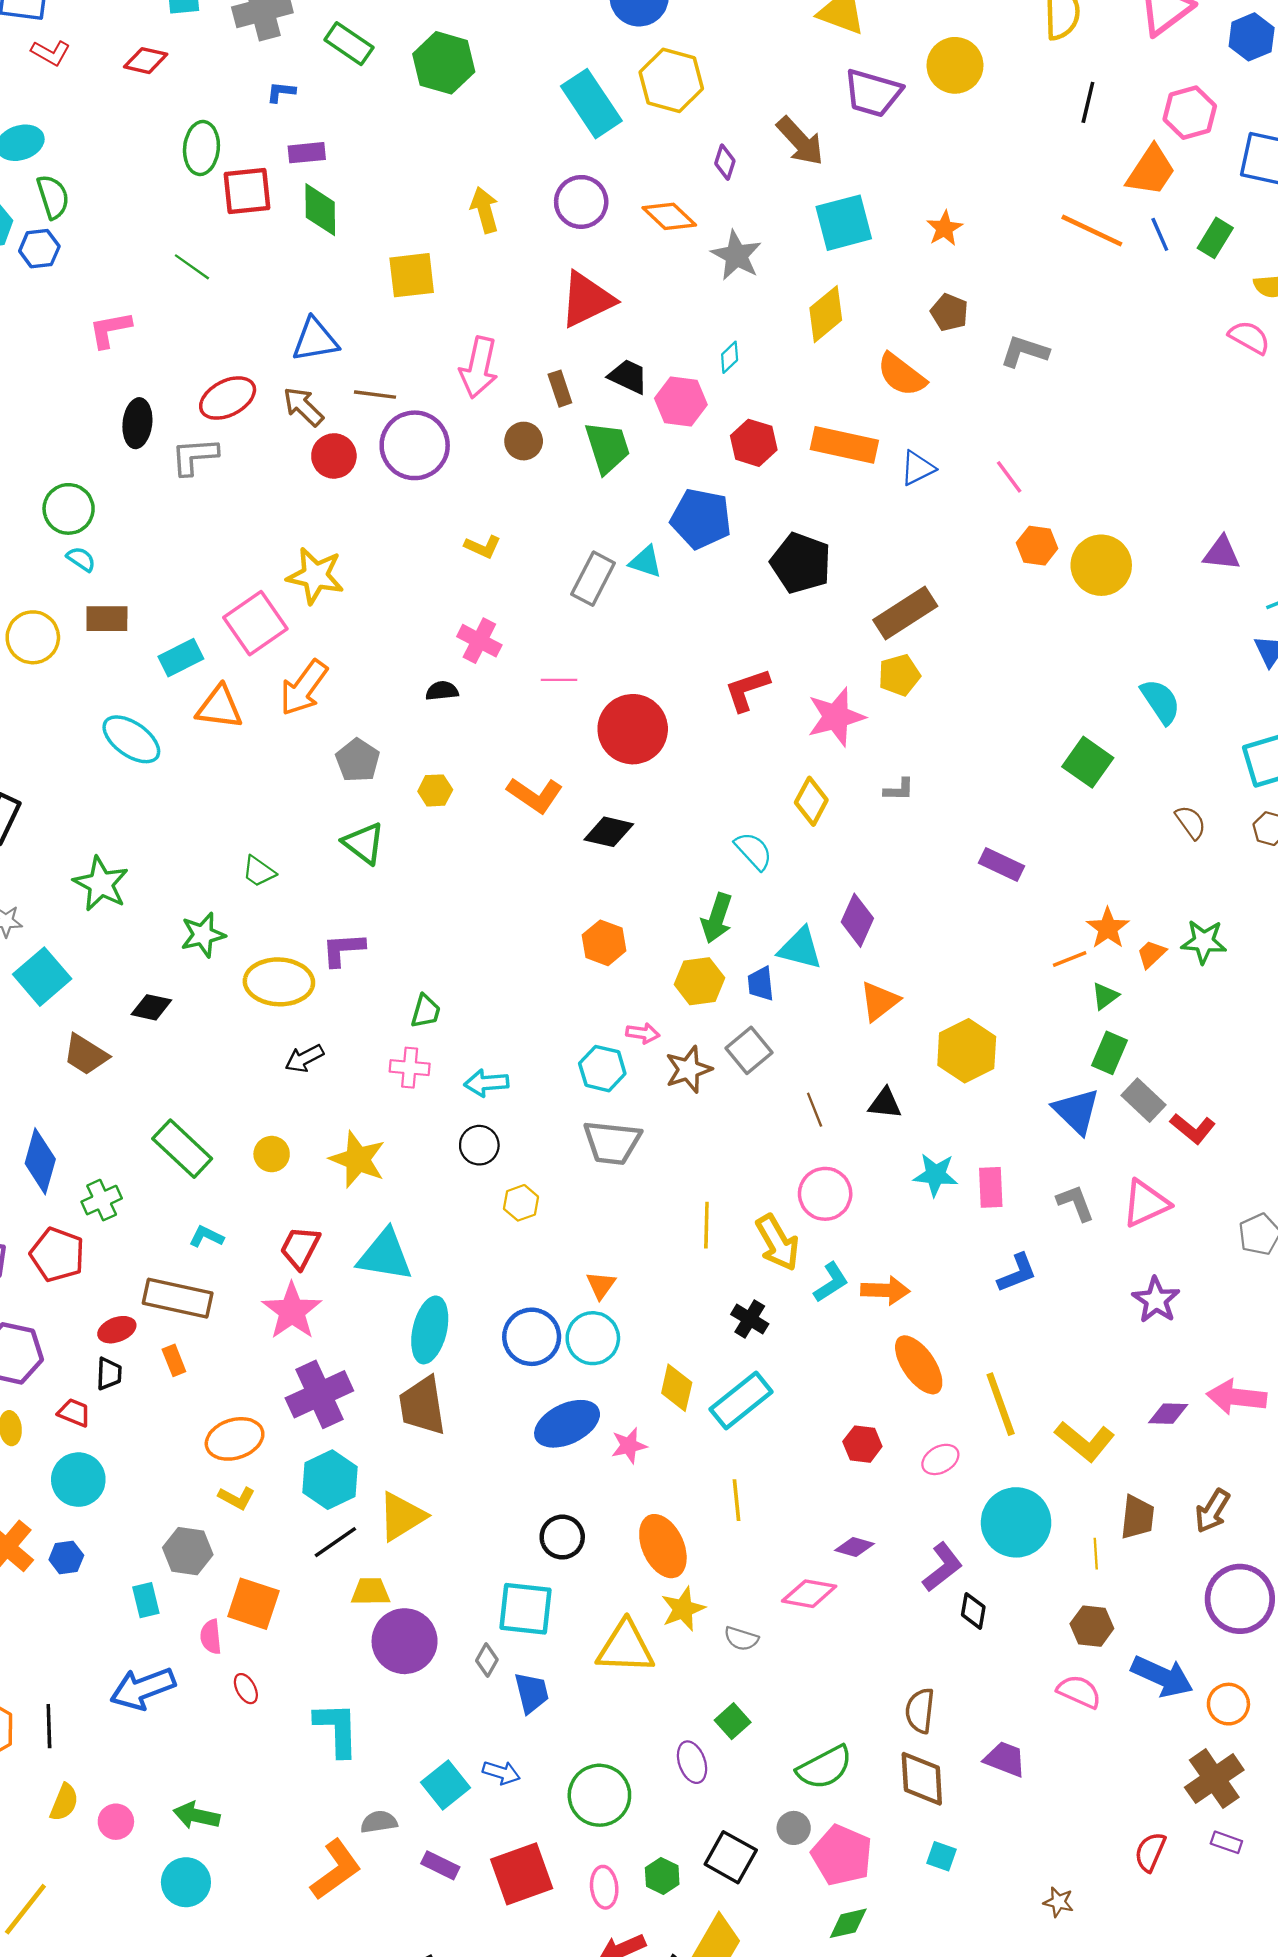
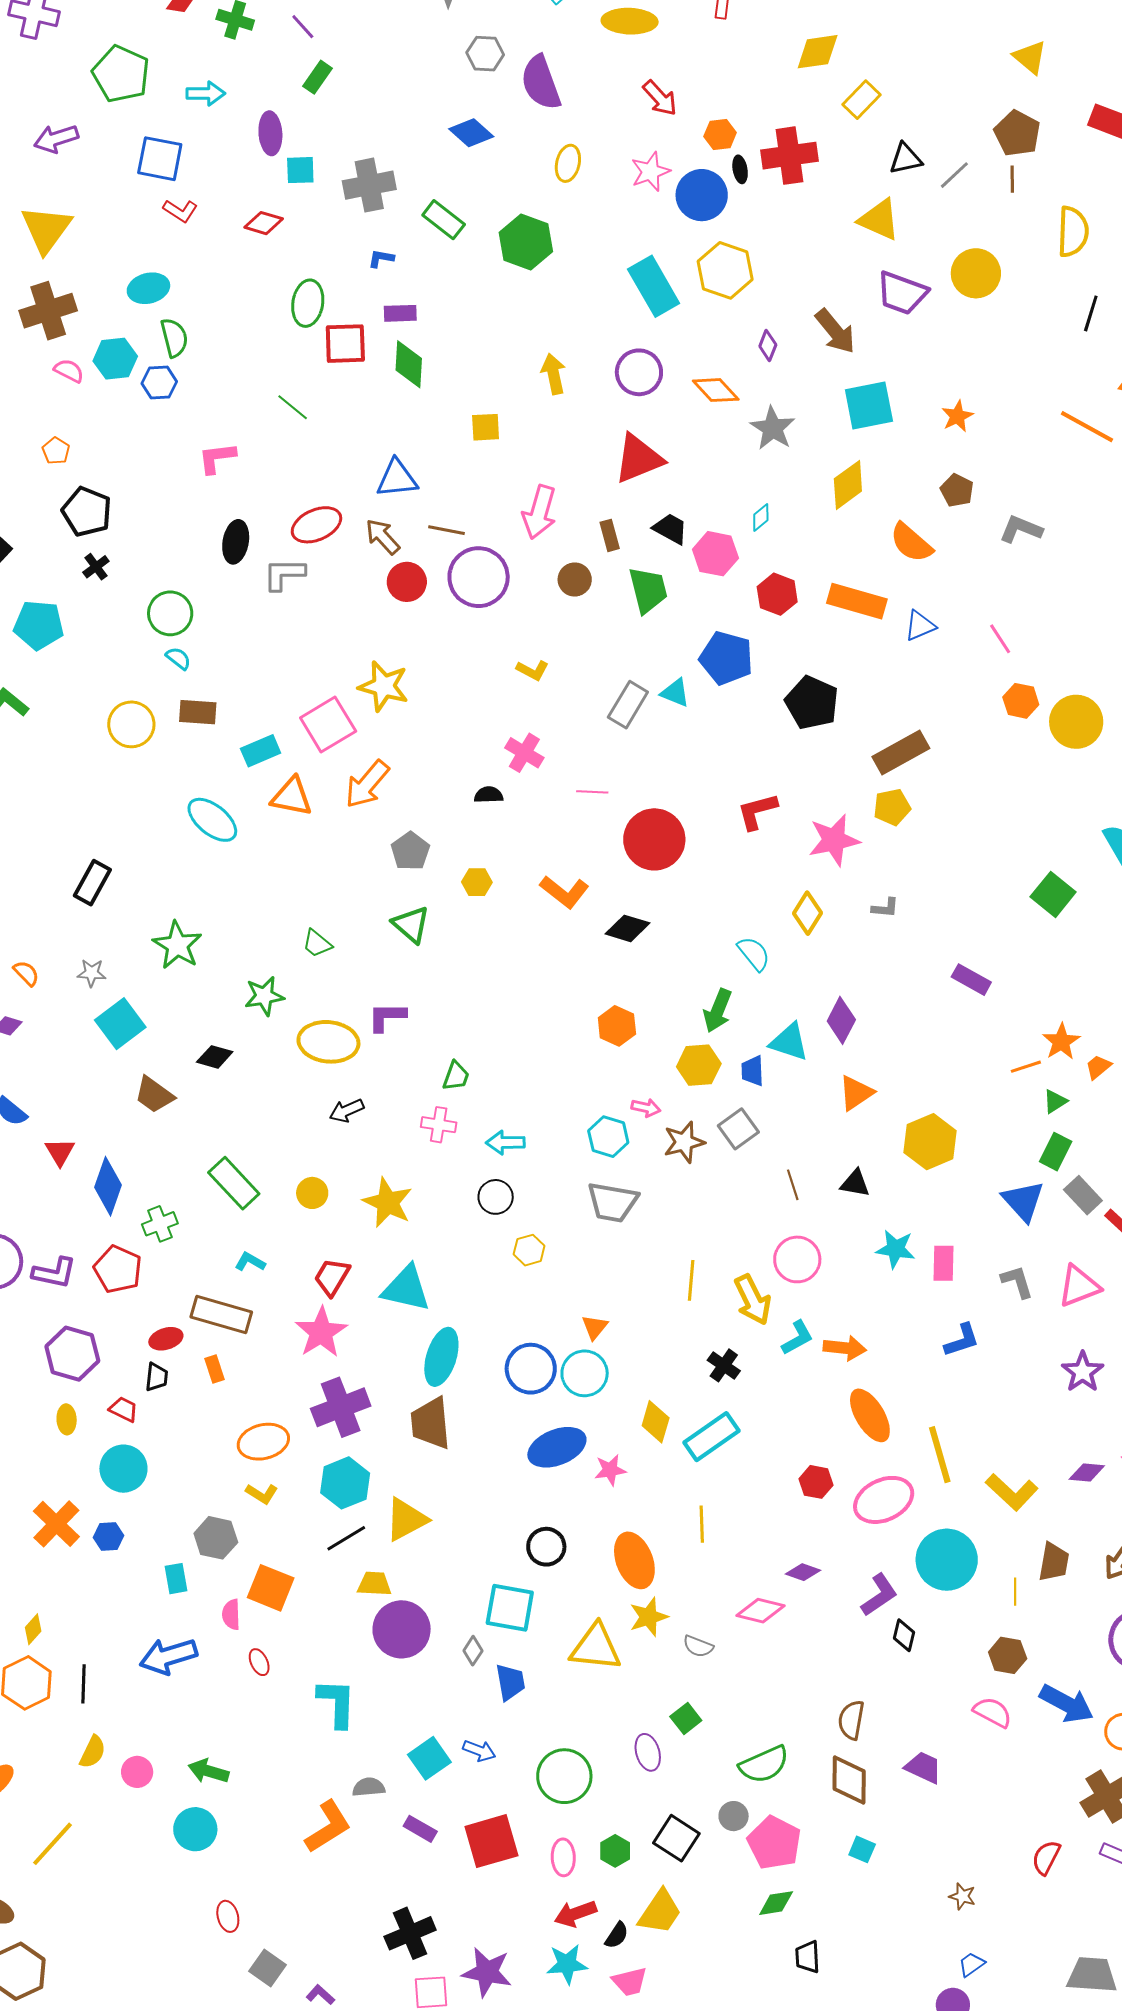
yellow square: (412, 275) -> (486, 427), size x0.7
pink ellipse: (940, 1459) -> (884, 1500), size x1.8

